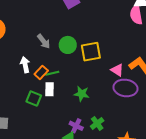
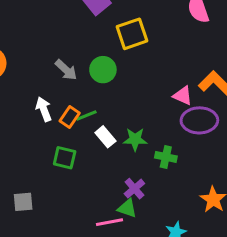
yellow square: (91, 52) -> (132, 34), moved
white rectangle: (50, 89) -> (105, 137), moved, turned -32
green cross: (97, 123) -> (166, 157), moved, turned -32
purple cross: (76, 126) -> (134, 189), turned 32

